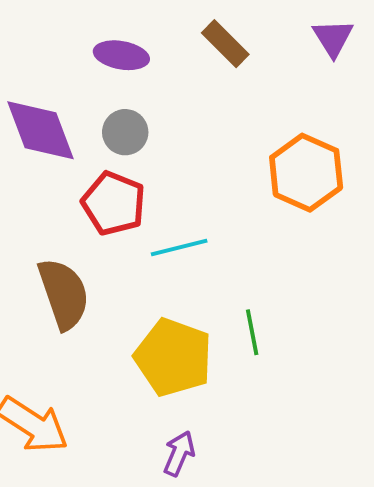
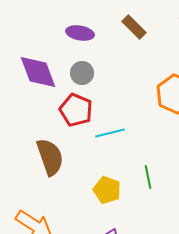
yellow pentagon: (173, 357) -> (107, 190), size x0.7

